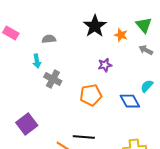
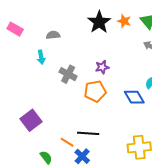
orange star: (121, 35) -> (124, 21), moved
purple star: (105, 65) -> (102, 67), moved
gray cross: (53, 79) -> (68, 74), moved

